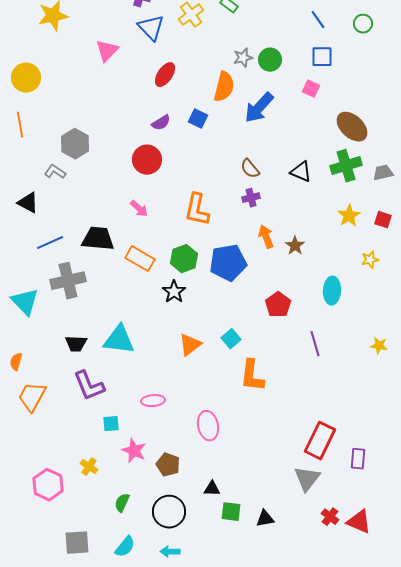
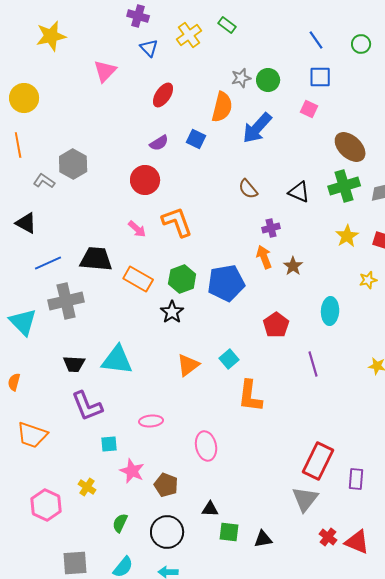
blue triangle: (151, 28) -> (149, 48), size x0.7
gray L-shape: (55, 172) -> (44, 181), moved
purple cross: (251, 198) -> (271, 228), moved
orange L-shape: (197, 210) -> (177, 222), moved, turned 148
orange trapezoid: (32, 397) -> (32, 435), moved, turned -100

